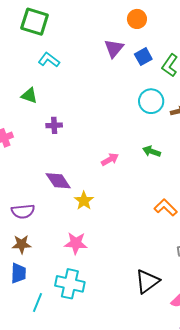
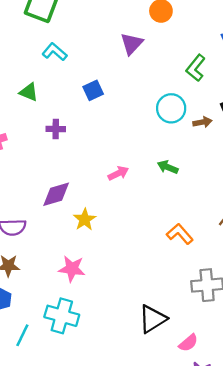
blue square: (143, 57) -> (93, 90), moved
purple diamond: (58, 181) -> (56, 194), turned -76

